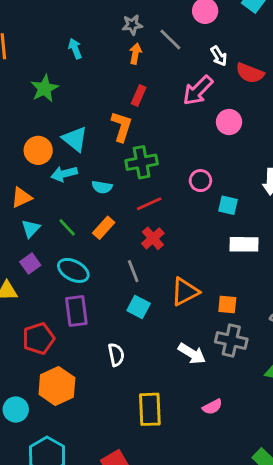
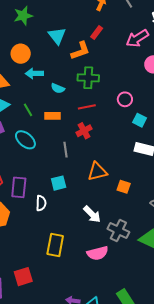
green star: (44, 88) -> (23, 16), moved
orange L-shape: (122, 127) -> (80, 51), turned 40
cyan triangle: (75, 139) -> (57, 36), moved
orange rectangle: (104, 228) -> (52, 116), turned 35
cyan square: (139, 307) -> (59, 183), moved, turned 35
purple rectangle: (76, 311) -> (19, 187), moved
gray cross: (231, 340) -> (118, 230), moved
pink semicircle: (212, 407) -> (98, 253), size x1.5

